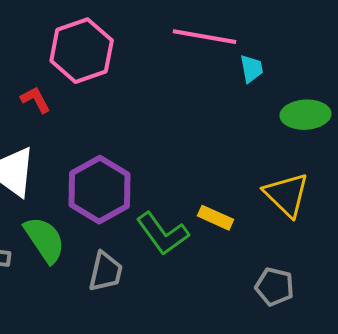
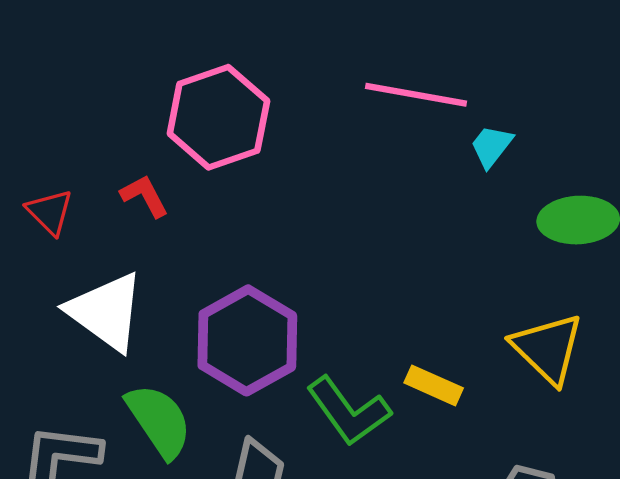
cyan trapezoid: (252, 69) -> (491, 146), turned -132

